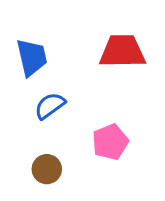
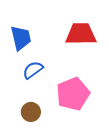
pink pentagon: (110, 142) -> (73, 94), size x1.4

